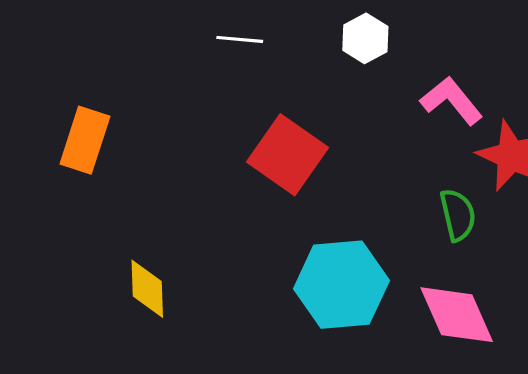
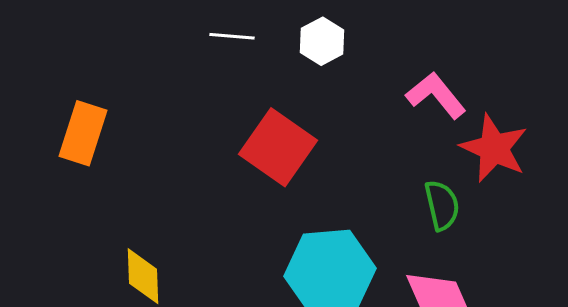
white hexagon: (365, 38) -> (322, 41), moved

